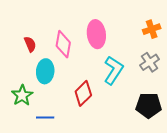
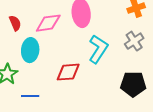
pink diamond: (63, 44) -> (48, 23), turned 72
red diamond: (83, 93) -> (68, 72), turned 40

